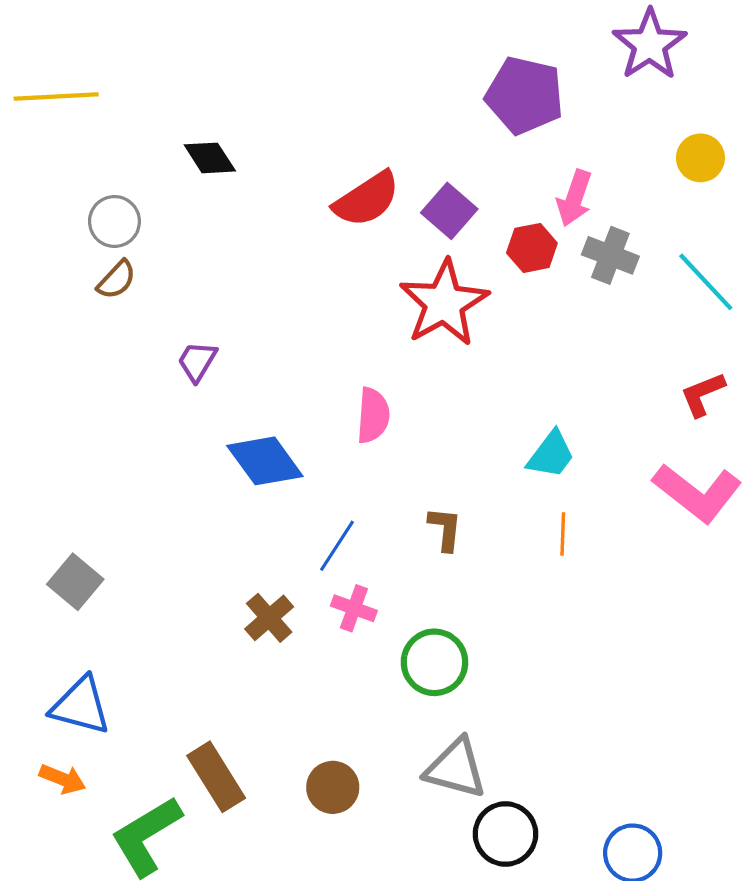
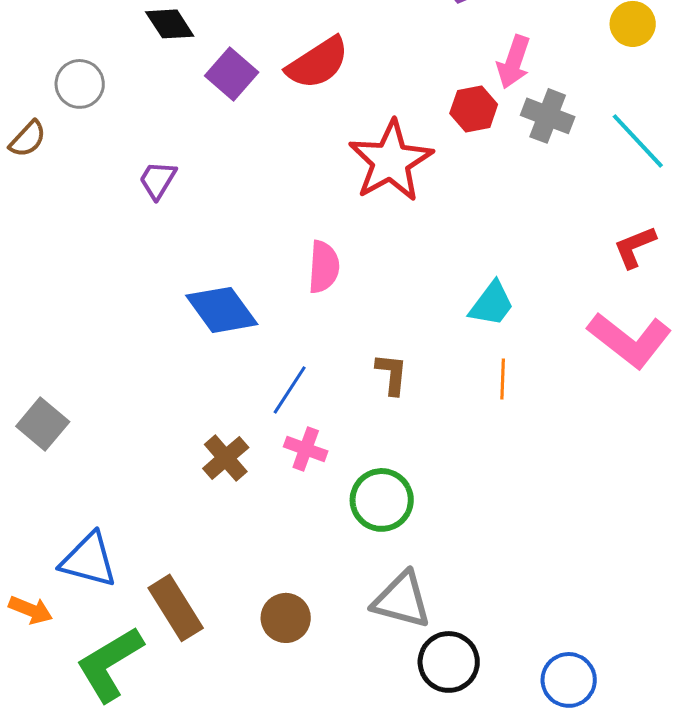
purple square: (449, 211) -> (232, 74), moved
brown semicircle: (117, 280) -> (28, 139), moved
purple trapezoid: (197, 361) -> (158, 180), moved
blue triangle: (81, 706) -> (89, 560), moved

